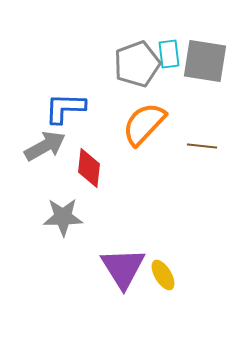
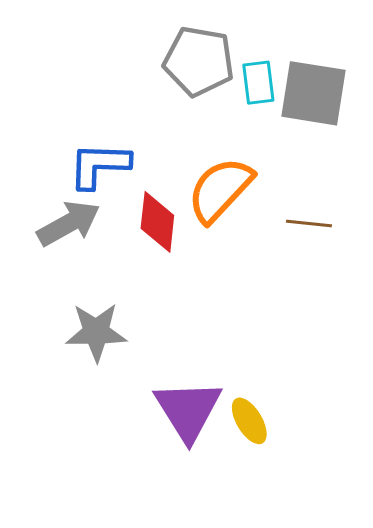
gray pentagon: (137, 64) -> (199, 61), moved, turned 30
red diamond: (89, 168) -> (157, 222), moved

